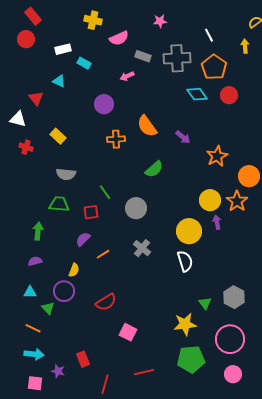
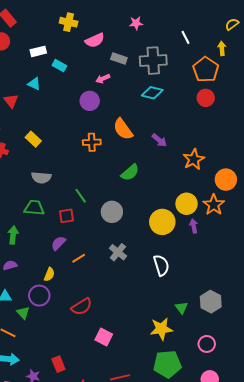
orange pentagon: (214, 67) -> (206, 70), moved
cyan diamond: (197, 94) -> (152, 93), moved, turned -40
purple circle: (104, 104) -> (90, 101), moved
yellow circle: (189, 231) -> (162, 222), moved
pink circle: (230, 339) -> (207, 344), size x0.6

